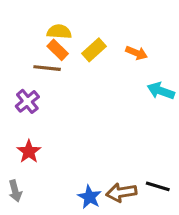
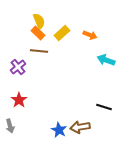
yellow semicircle: (59, 32) -> (39, 21), turned 63
brown line: (47, 68) -> (39, 51), moved
black line: (158, 186) -> (104, 107), moved

